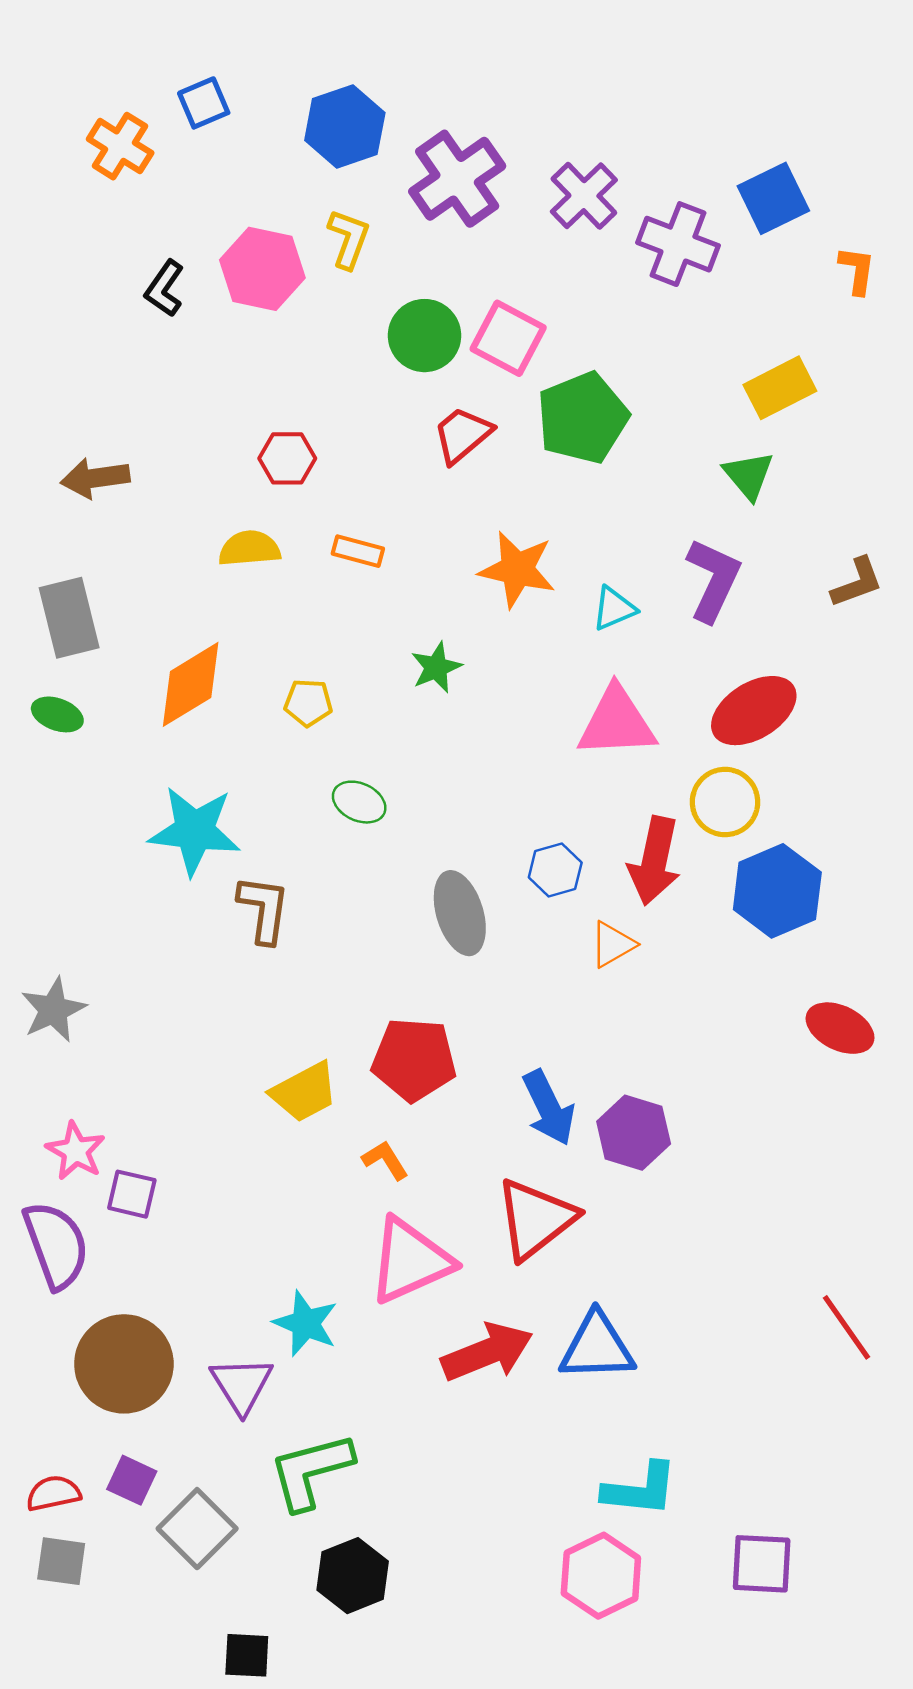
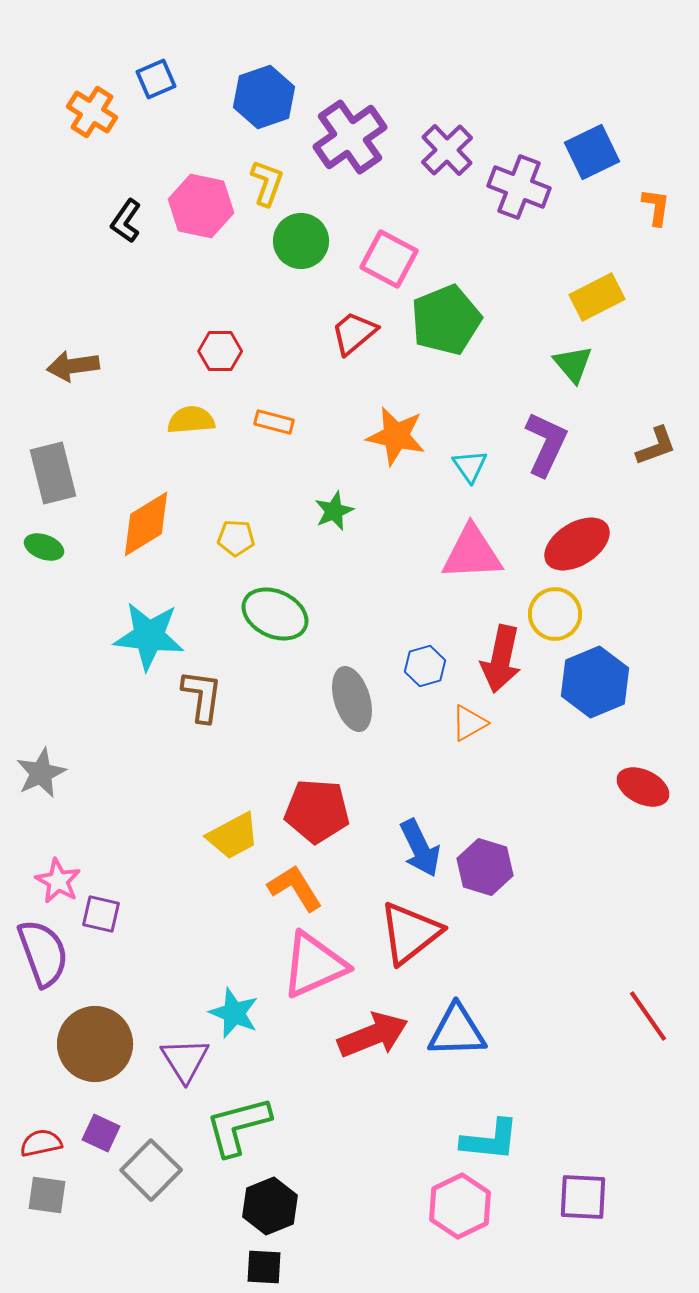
green circle: (424, 336) -> (301, 241), moved
cyan triangle: (614, 609) -> (470, 466), turned -42
green ellipse: (359, 802) -> (275, 614), size x1.6
orange L-shape: (385, 1160) -> (295, 888), size x1.5
black square: (247, 1655) -> (264, 1267), moved

